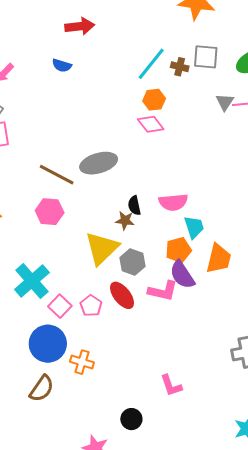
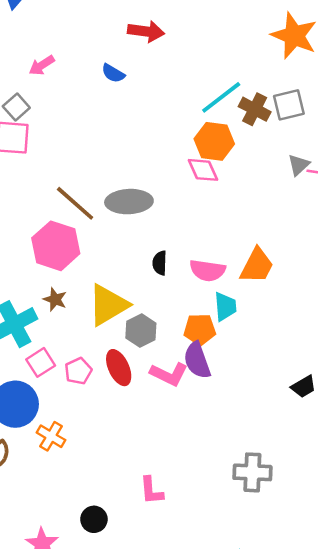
gray square: (206, 57) -> (289, 105), turned -32
brown cross: (180, 67) -> (255, 109), size x1.4
orange hexagon: (154, 100) -> (214, 141), size x1.4
pink hexagon: (50, 212) -> (56, 246), size x1.4
brown star: (125, 221) -> (55, 299), moved
orange trapezoid: (219, 259) -> (257, 266), moved

